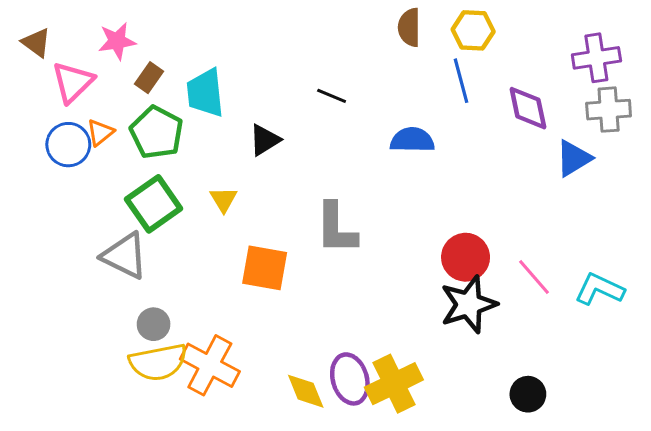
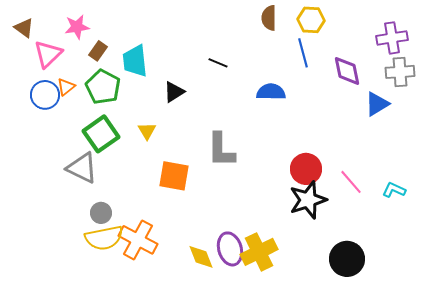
cyan L-shape: (599, 289) -> (394, 190), size x0.7
black circle: (528, 394) -> (347, 259), size x1.5

